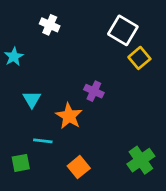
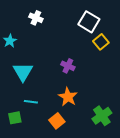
cyan triangle: (32, 99) -> (23, 72), size x1.5
orange star: (69, 116) -> (68, 97), moved

